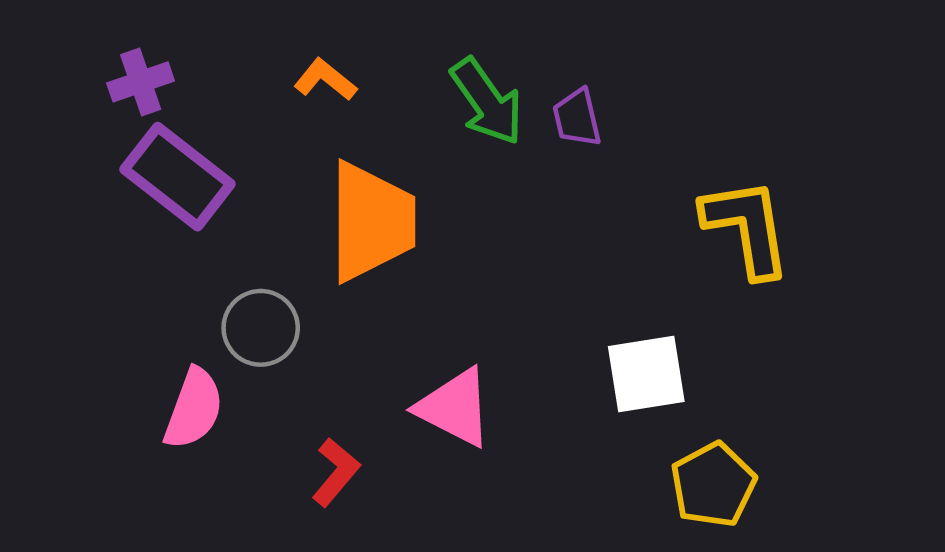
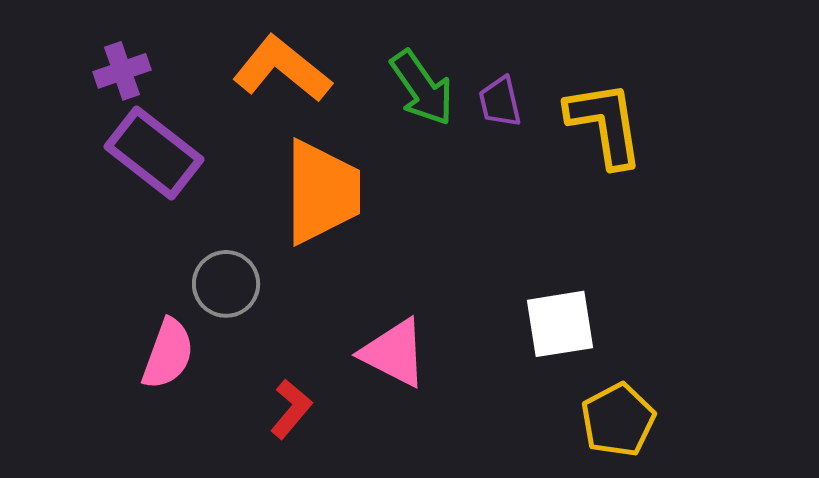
orange L-shape: (325, 80) -> (282, 69), size x1.8
yellow L-shape: (747, 227) -> (605, 124), moved

